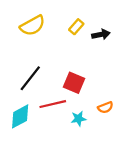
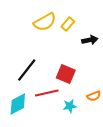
yellow semicircle: (33, 26) -> (45, 22), moved
black arrow: (101, 35) -> (90, 40), moved

